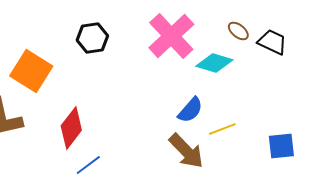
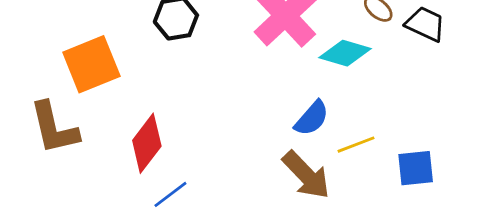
orange square: (31, 71) -> (91, 64), turned 36
blue square: (281, 146) -> (416, 168), moved

